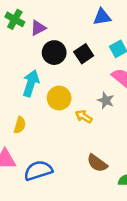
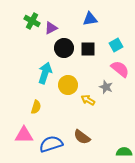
blue triangle: (102, 17) -> (90, 19), moved
black square: (84, 54) -> (88, 49), turned 35
brown semicircle: (97, 163) -> (82, 137), moved

